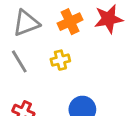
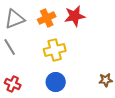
yellow cross: (60, 60) -> (55, 50), moved, size x1.5

